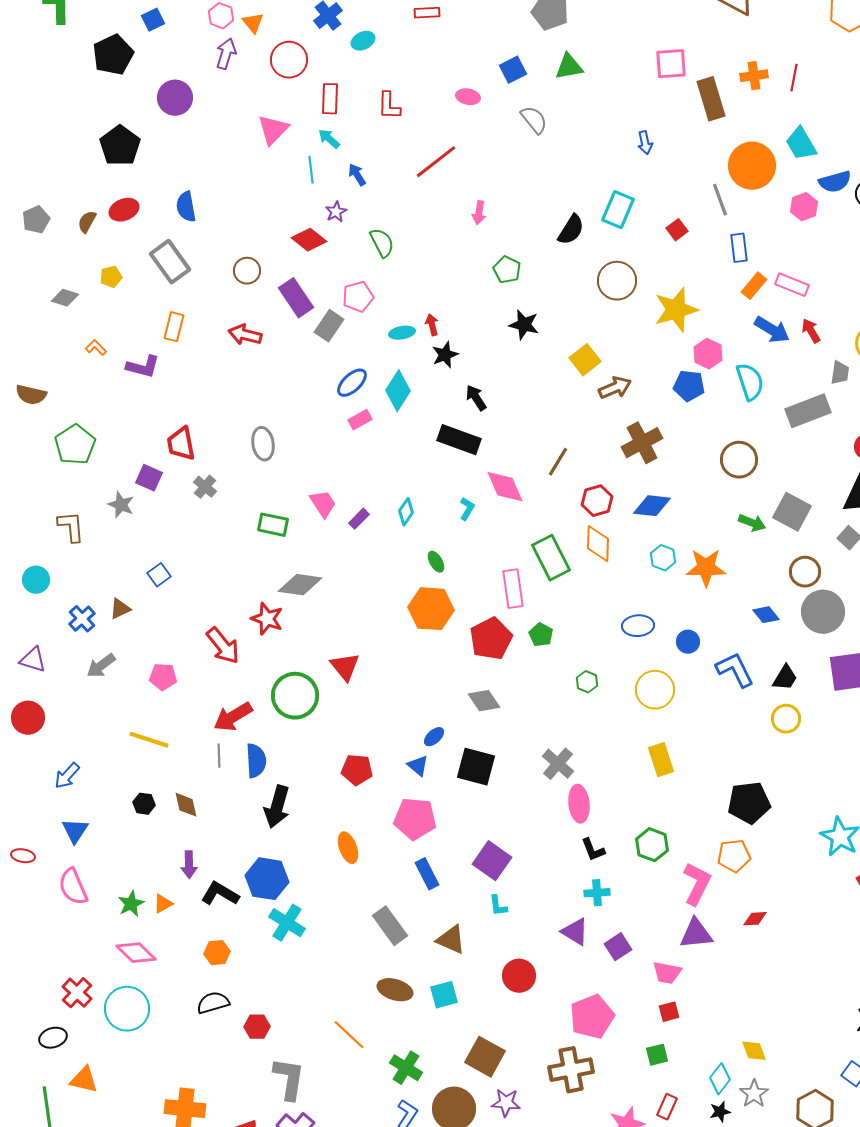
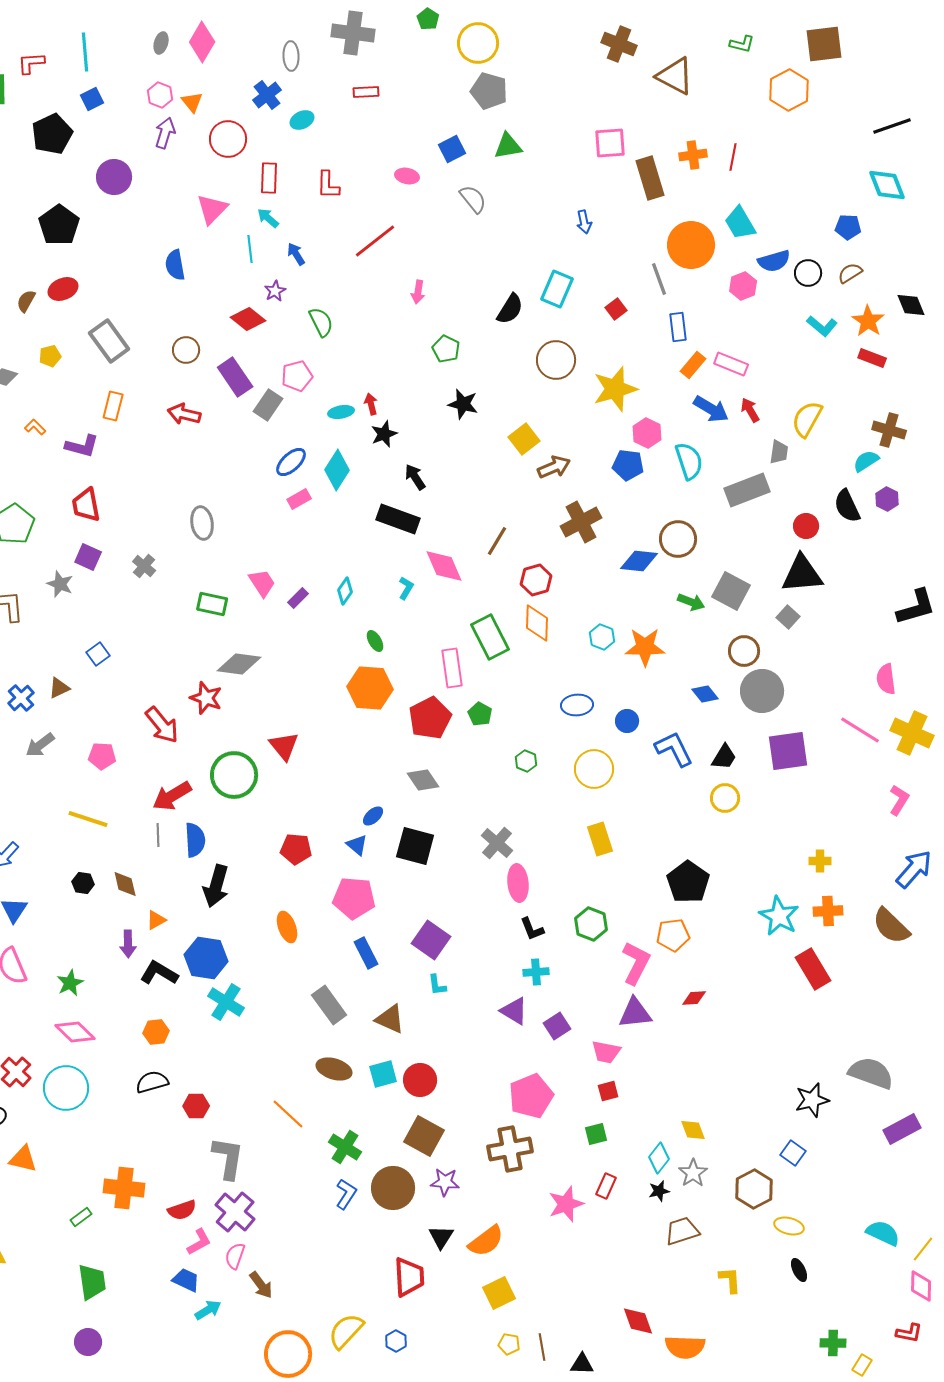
blue semicircle: (186, 207) -> (175, 265), moved
red trapezoid: (181, 444) -> (86, 505), moved
blue diamond: (652, 506) -> (639, 561), moved
black pentagon: (749, 803) -> (688, 882), turned -30
orange triangle: (163, 904) -> (156, 920), moved
red circle: (519, 976) -> (420, 1080), moved

